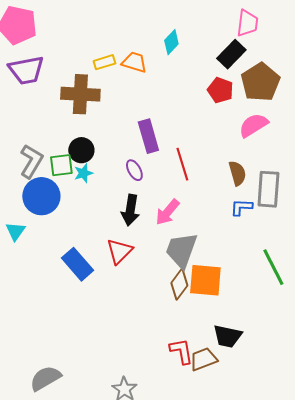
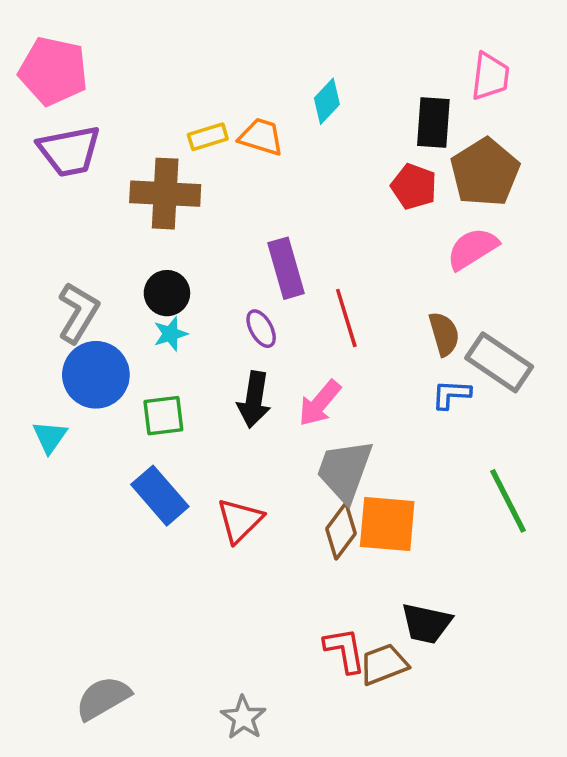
pink trapezoid: (247, 23) -> (490, 76), moved
black rectangle: (231, 54) -> (433, 123), turned -40
green square: (61, 165) -> (163, 416), moved
gray rectangle: (268, 189) -> (499, 362), turned -60
red triangle: (119, 251) -> (240, 520), moved

